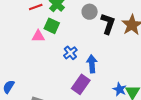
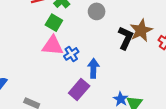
black L-shape: (108, 24) -> (126, 38), moved
pink triangle: (38, 36) -> (53, 46), moved, size x1.5

